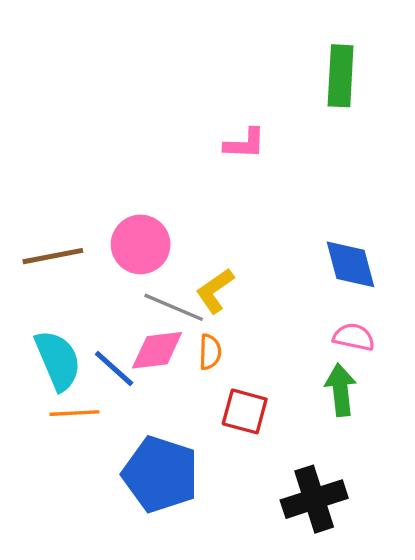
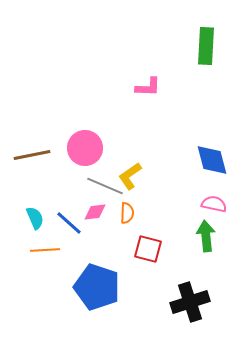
pink diamond: (157, 350) -> (95, 212), size x0.7
cyan semicircle: (58, 360) -> (35, 218), size x0.6

